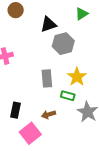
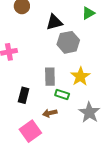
green rectangle: (68, 96) -> (62, 95), moved
black rectangle: (16, 110) -> (24, 95), moved

